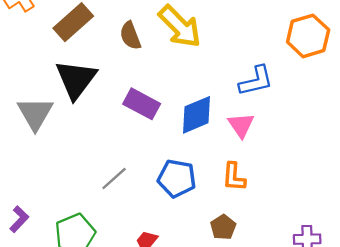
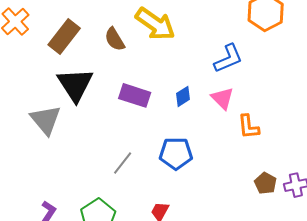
blue diamond: (197, 115) -> (183, 96), size x0.6
orange L-shape: (234, 177) -> (249, 127), moved
brown pentagon: (223, 227) -> (266, 183), moved

